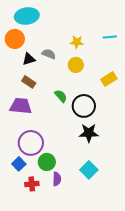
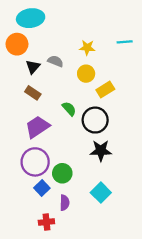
black triangle: (29, 59) -> (33, 67), turned -32
yellow rectangle: (109, 79) -> (105, 89), moved
purple trapezoid: (21, 106) -> (37, 127), moved, turned -40
green circle: (47, 162) -> (62, 173), moved
blue square: (19, 164) -> (42, 188), moved
red cross: (32, 184) -> (46, 222), moved

